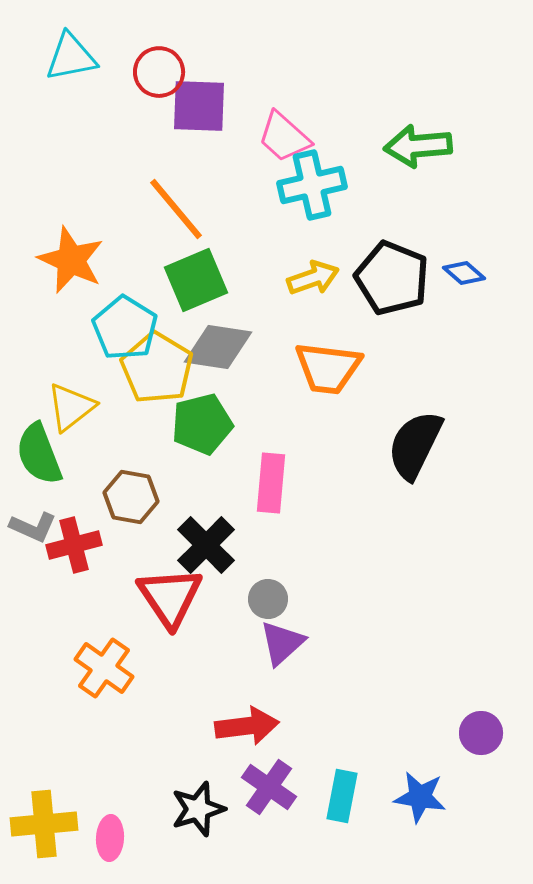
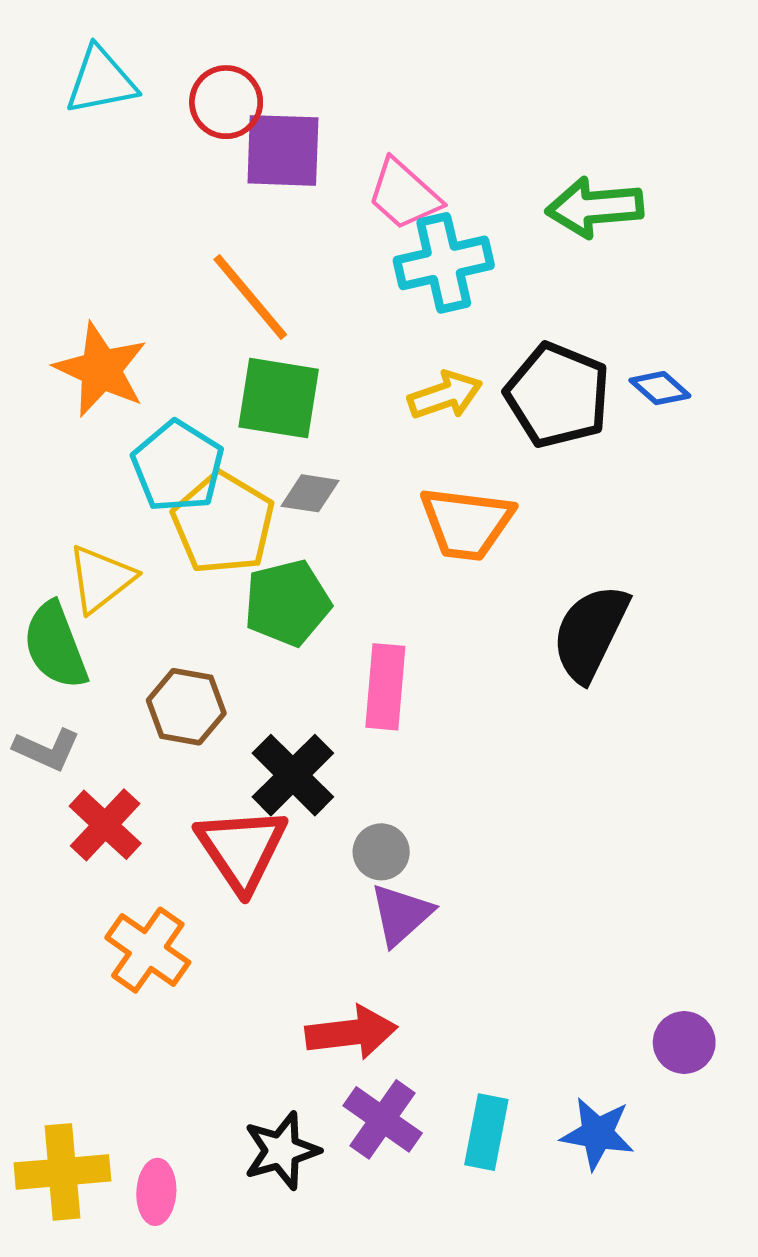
green square: (196, 280) -> (279, 398), turned 32
gray diamond: (218, 347) -> (310, 493), size x0.6
red cross: (74, 545) -> (105, 825), moved, turned -32

